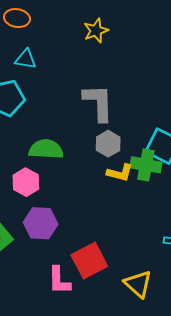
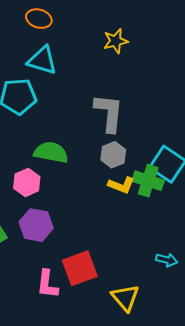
cyan triangle: (26, 59) -> (42, 60), size x1.4

